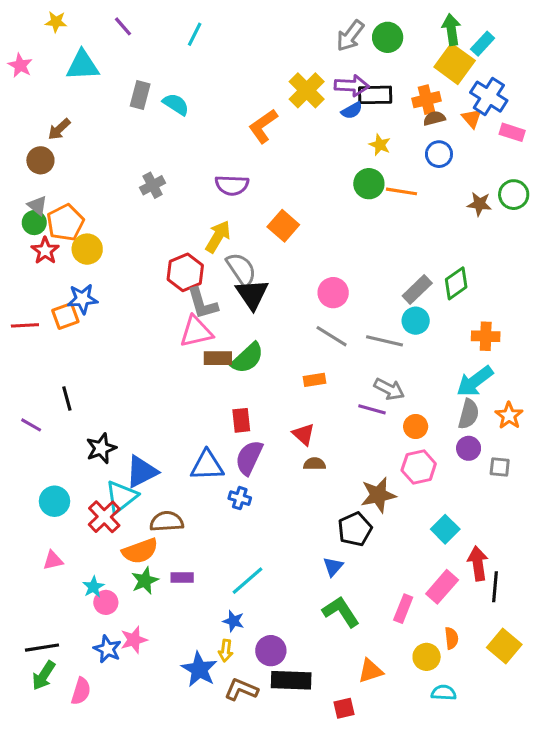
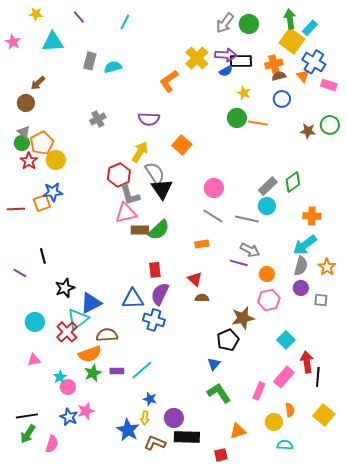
cyan semicircle: (176, 104) -> (113, 67), turned -48
blue cross: (240, 498) -> (154, 320), size x1.5
cyan line: (248, 581) -> (142, 370), moved

